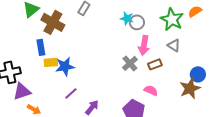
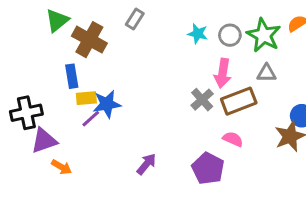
gray circle: (137, 22) -> (230, 35), moved
gray triangle: (174, 45) -> (267, 73), turned -32
brown rectangle: (155, 64) -> (239, 101), size x1.6
purple line: (71, 93) -> (91, 119), moved

